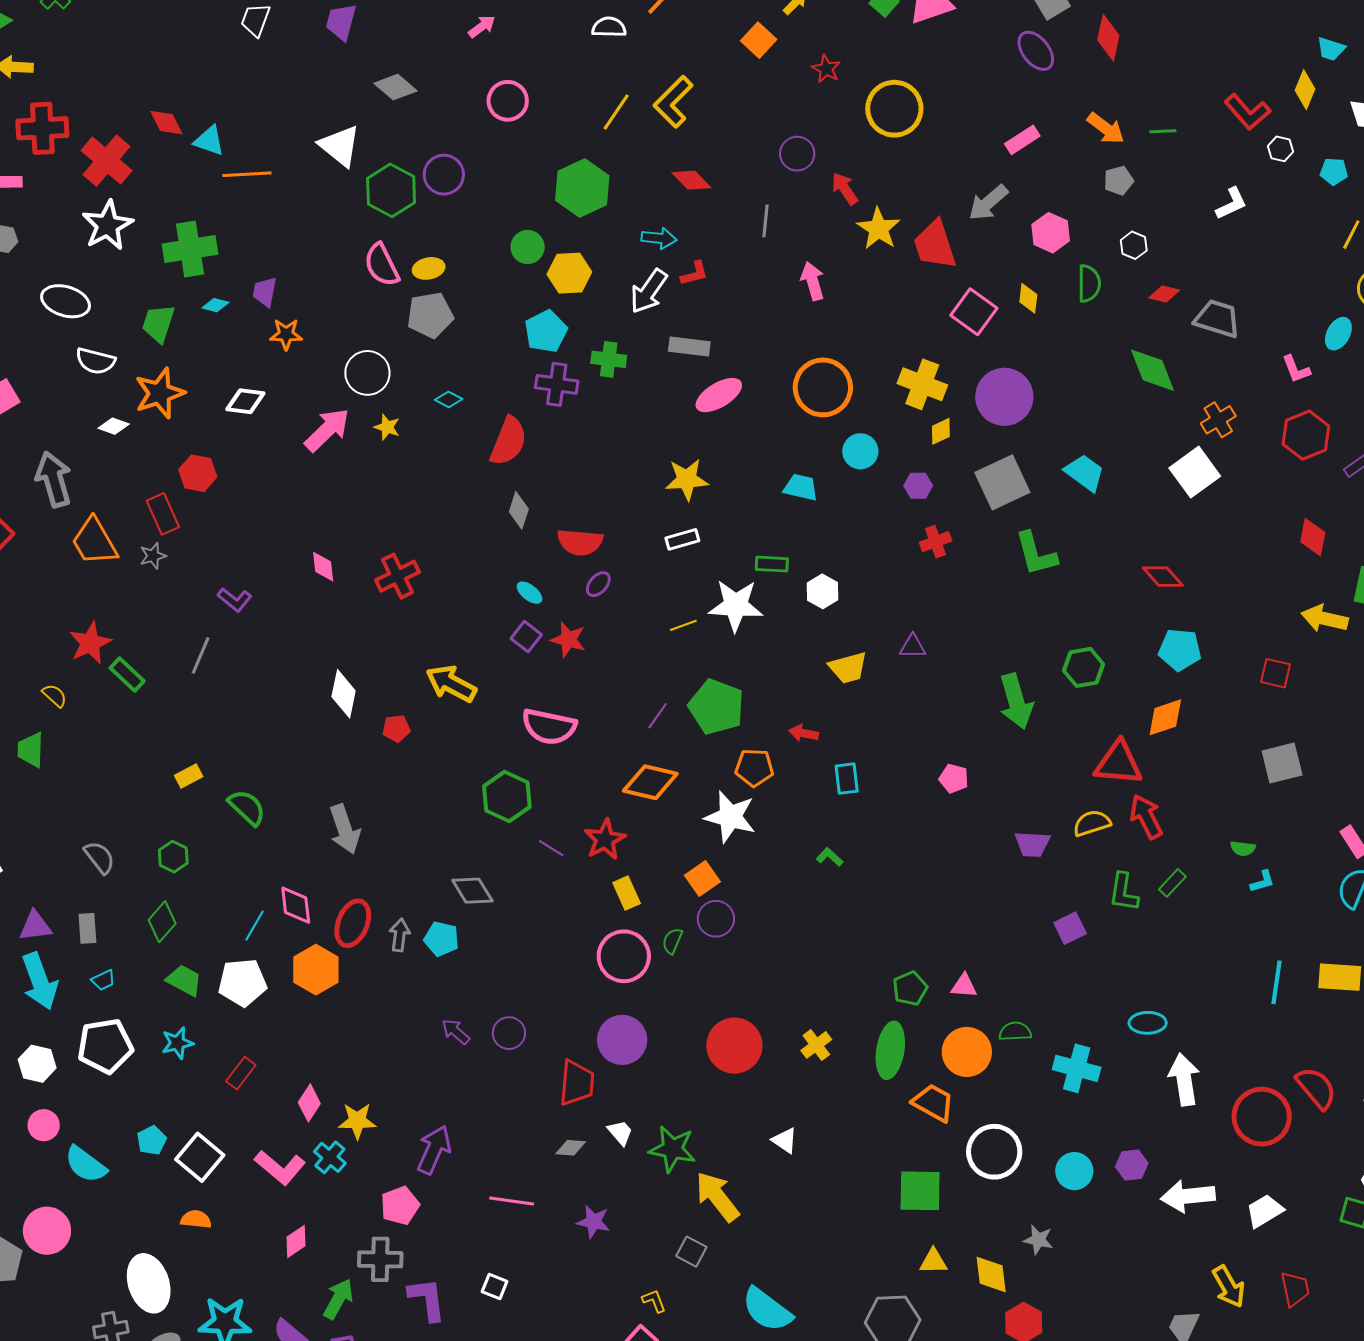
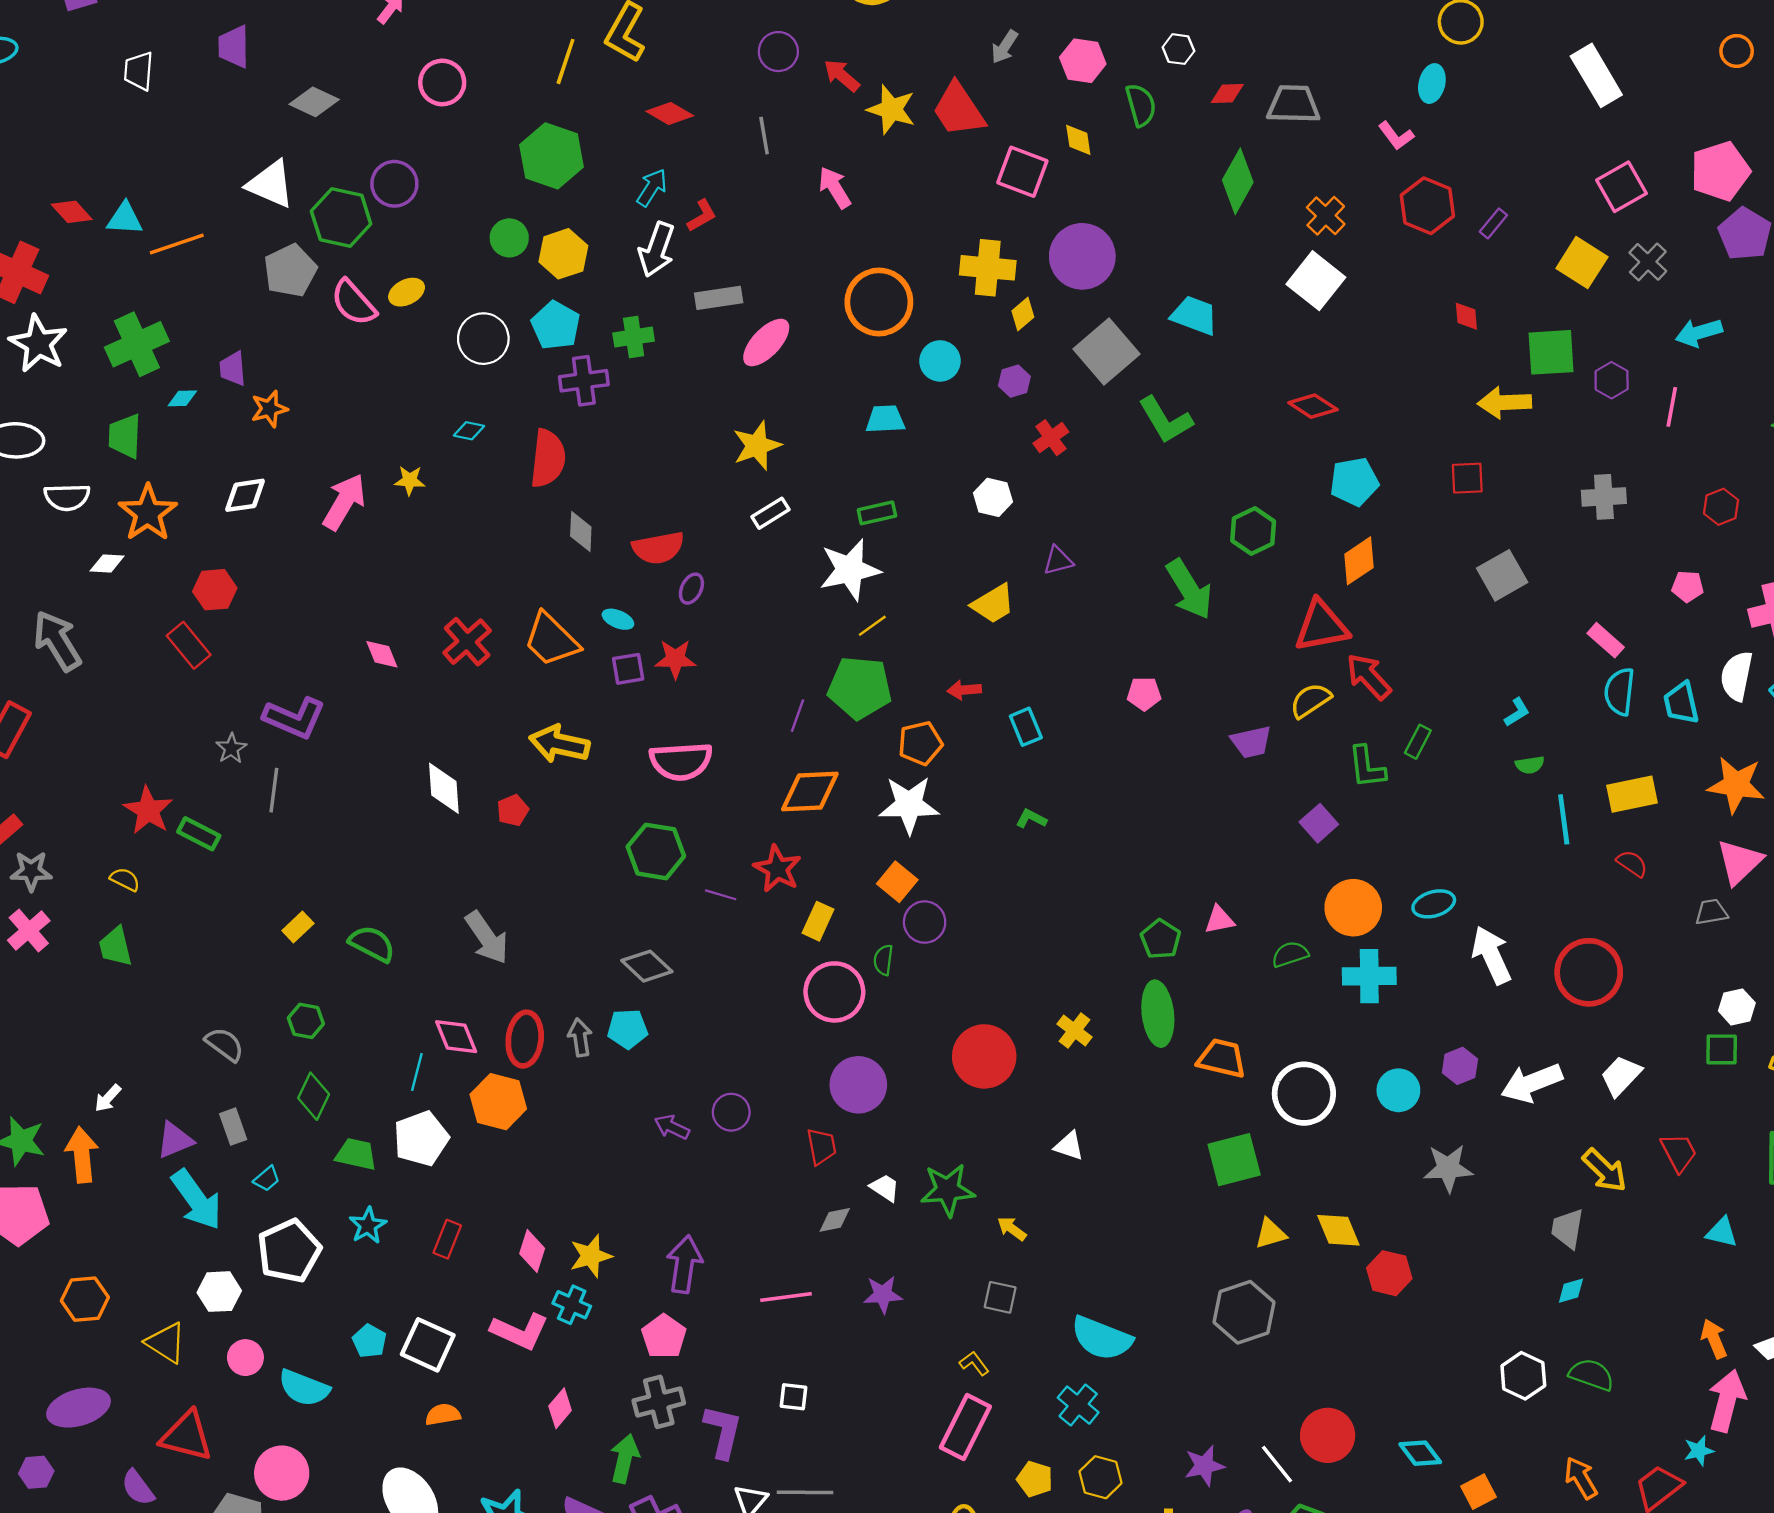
gray arrow: (988, 203) -> (1005, 47), size x0.7
cyan arrow: (659, 238) -> (652, 188), turned -48
gray pentagon: (430, 315) -> (290, 271), moved
green diamond: (1152, 370) -> (1238, 181), turned 66
white circle: (367, 373) -> (483, 339), moved
red diamond: (1313, 537) -> (1466, 316), size x0.7
orange trapezoid: (94, 542) -> (551, 640), moved
gray star: (153, 556) -> (231, 748), moved
white hexagon: (822, 591) -> (993, 497), moved
purple L-shape: (235, 600) -> (294, 718), size x1.6
yellow line: (683, 625) -> (872, 626), moved
purple square: (526, 637) -> (628, 669), turned -32
green semicircle: (1243, 848) -> (1530, 765), moved
yellow rectangle: (627, 893) -> (818, 921), turned 64
orange circle: (967, 1052) -> (1353, 908), moved
red trapezoid: (577, 1083) -> (821, 1146), size x0.7
red semicircle: (1316, 1088) -> (1632, 864), moved, size x0.6
yellow arrow: (717, 1197) -> (1012, 1229), size x0.5
gray star: (1038, 1240) -> (1448, 1168), moved, size x1.4
purple L-shape: (427, 1299) -> (723, 1432), turned 36

